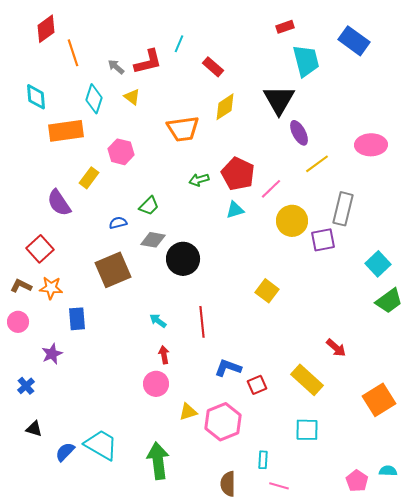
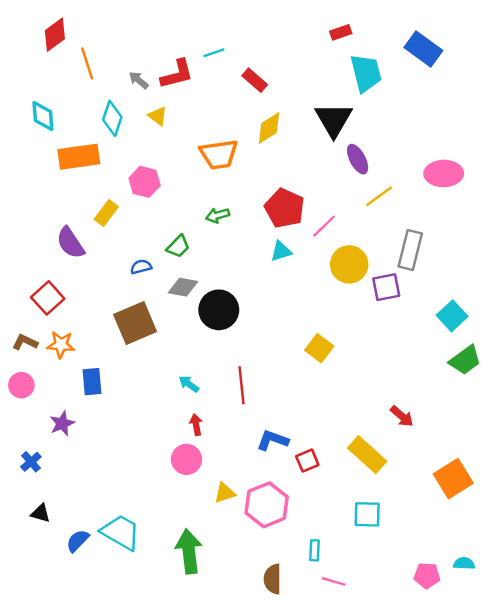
cyan line: (179, 44) -> (214, 53), turned 48
green arrow: (199, 180) -> (218, 215), moved
pink pentagon: (357, 481) -> (427, 575), turned -30

